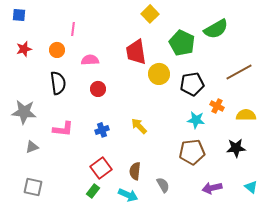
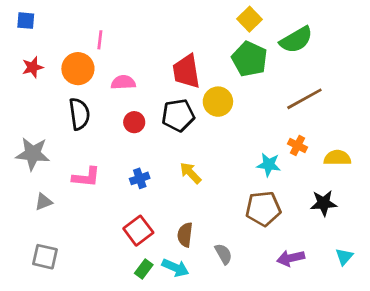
yellow square: (150, 14) -> (250, 19), moved
orange circle: (57, 50) -> (78, 69), size x1.5
brown line: (239, 72) -> (304, 99), moved
black pentagon: (192, 84) -> (178, 115), moved
cyan triangle: (251, 187) -> (344, 257), turned 32
green rectangle: (93, 191) -> (144, 269), moved

